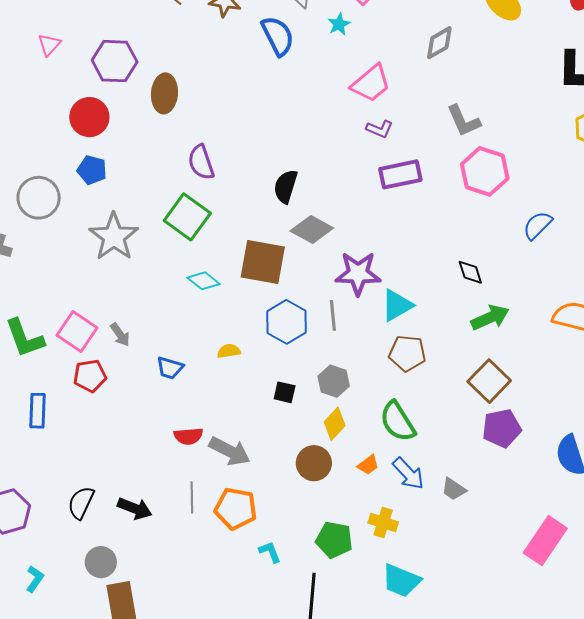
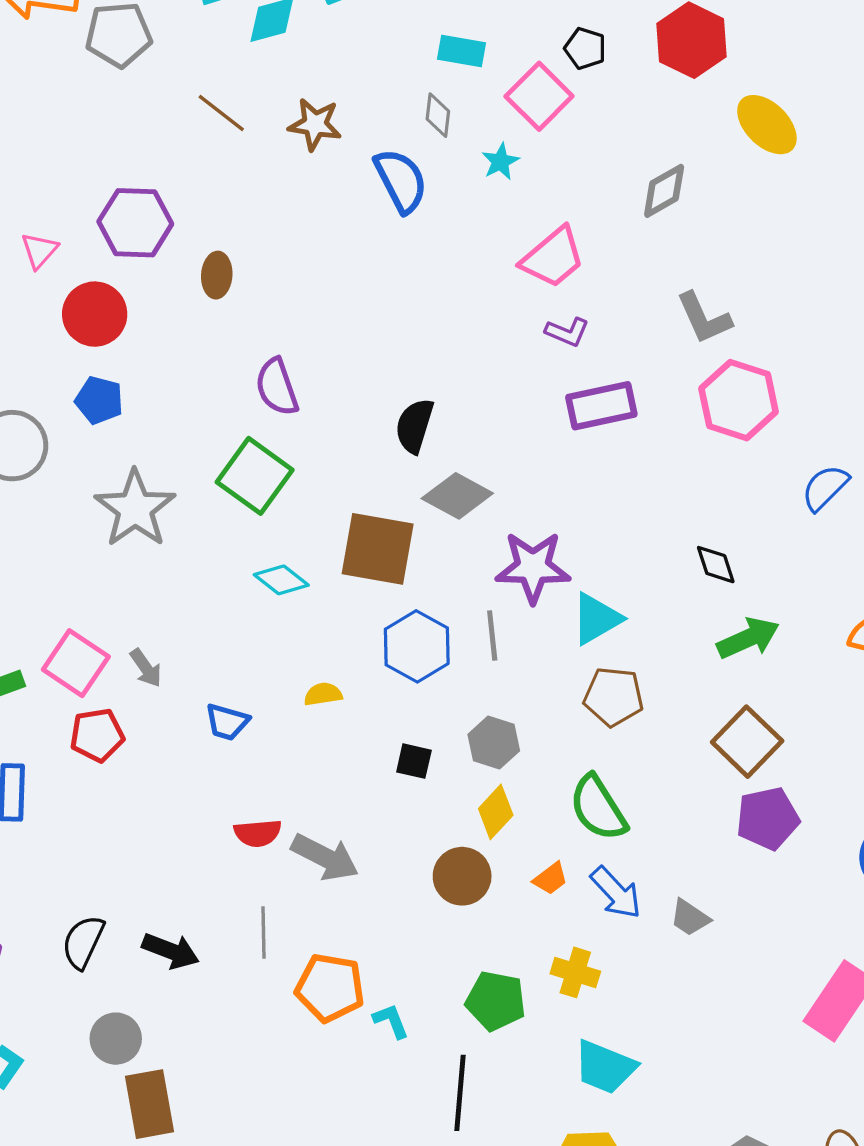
pink triangle: (49, 45) -> (39, 250), moved
brown ellipse: (164, 93) -> (217, 275), size x0.7
orange pentagon: (236, 509) -> (330, 988), moved

